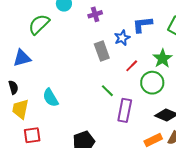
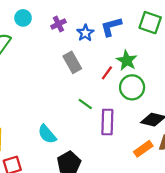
blue star: (122, 38) -> (85, 33), moved
green star: (162, 58) -> (127, 60), moved
cyan semicircle: (51, 98) -> (47, 134), moved

